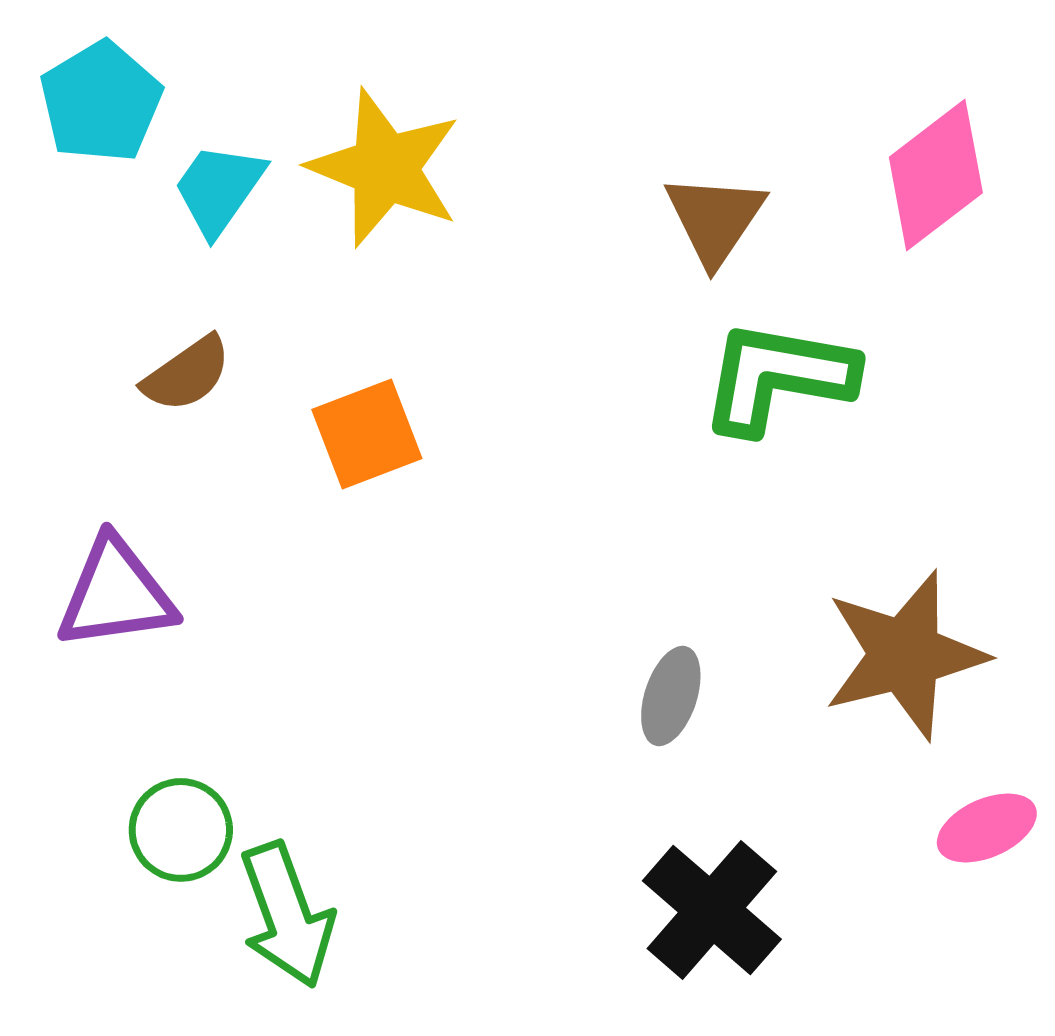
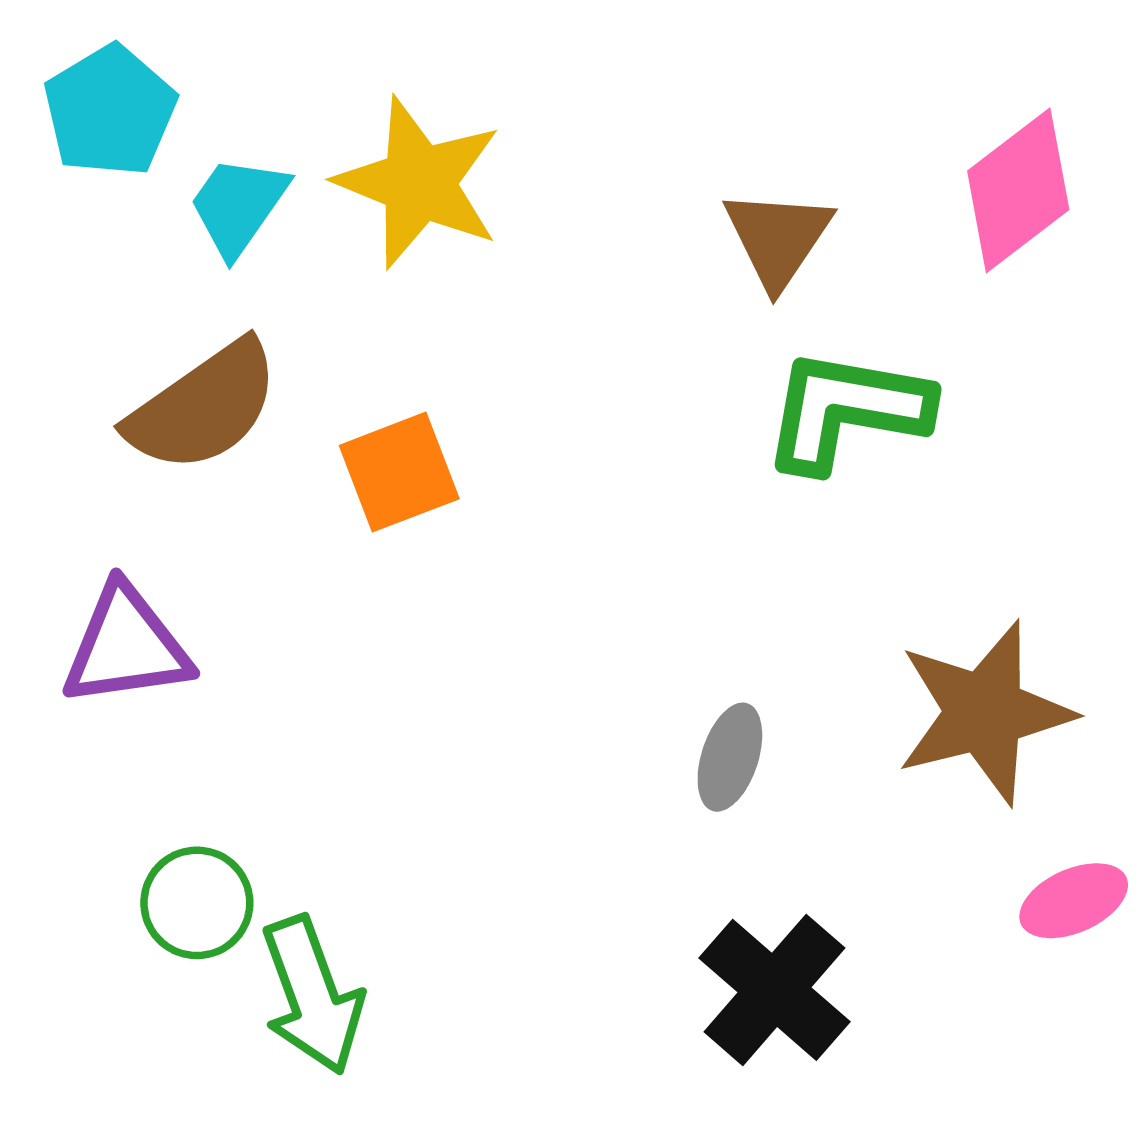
brown semicircle: (187, 374) -> (203, 407), size x1.6

